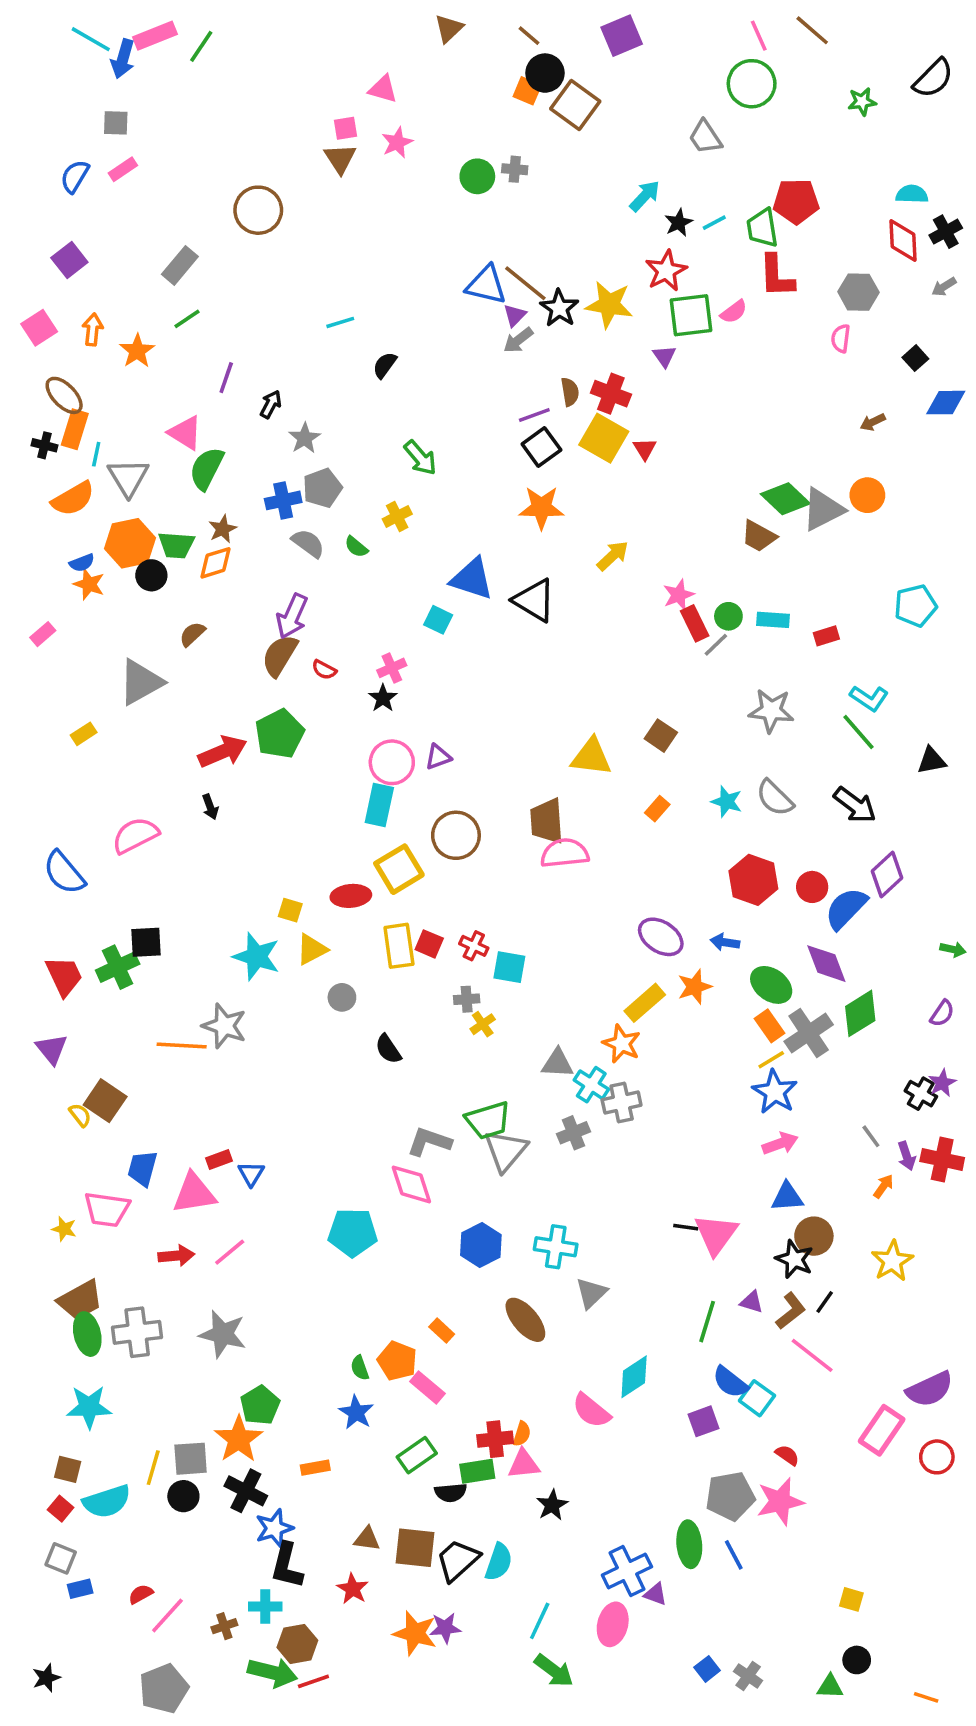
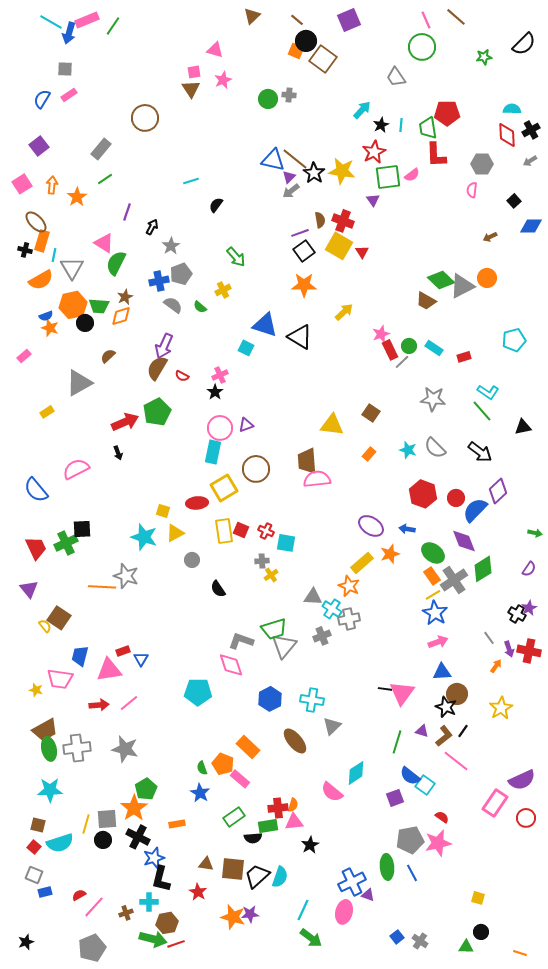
cyan line: (714, 223) -> (401, 125), turned -56
cyan rectangle: (773, 620) -> (434, 348), turned 30
orange rectangle: (442, 1330) -> (248, 747), size x1.6

